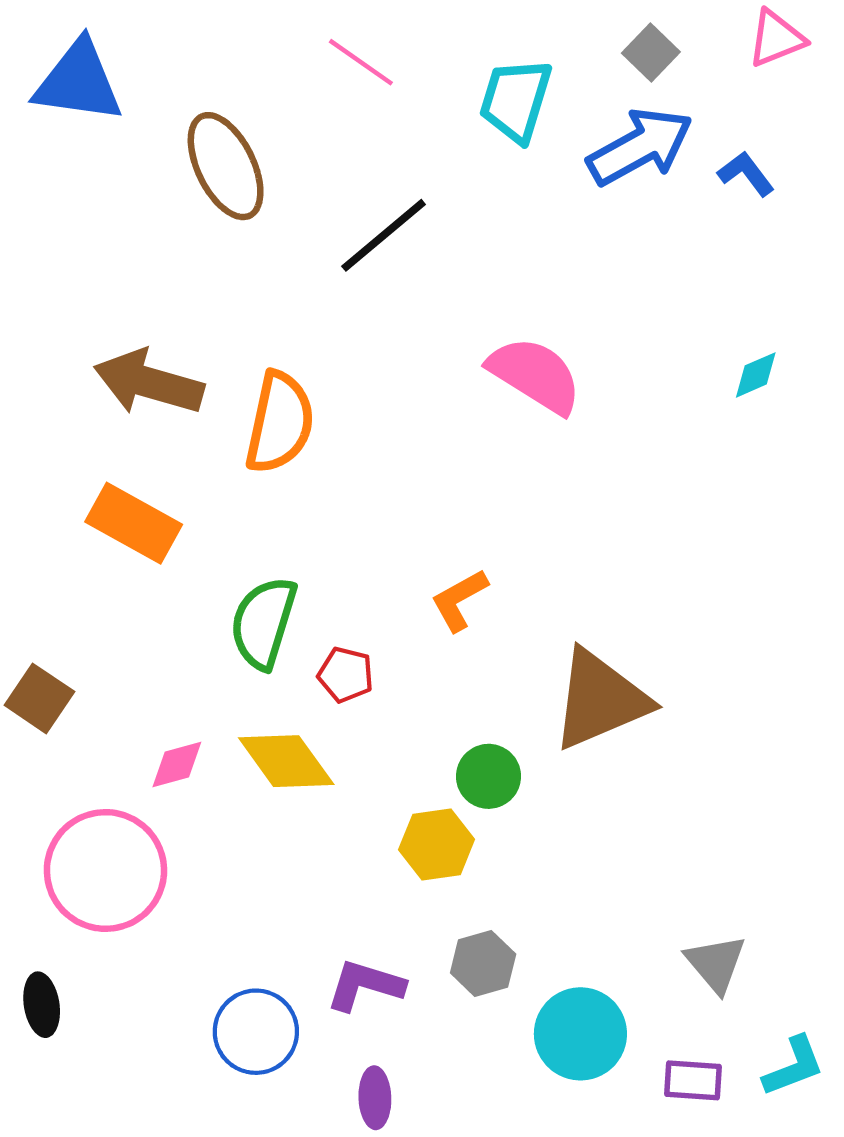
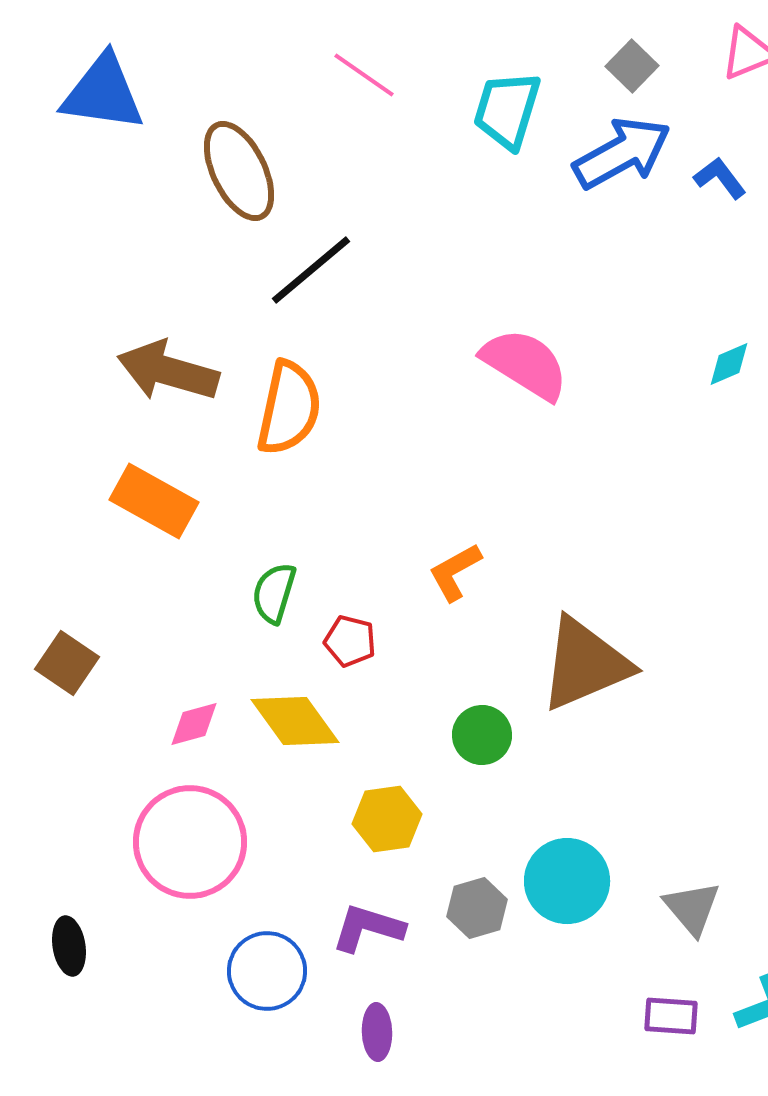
black line: (384, 235) -> (311, 270), moved
green semicircle: (263, 623) -> (274, 593), size x0.7
yellow hexagon: (437, 845) -> (387, 819), moved
pink circle: (105, 870) -> (190, 842), moved
cyan circle: (580, 1034) -> (567, 881), moved

